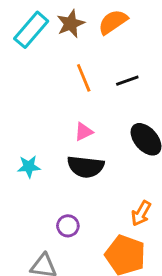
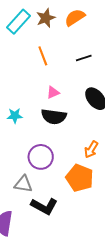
orange line: (84, 78) -> (43, 56), moved
purple circle: (68, 226) -> (41, 157), size x1.6

